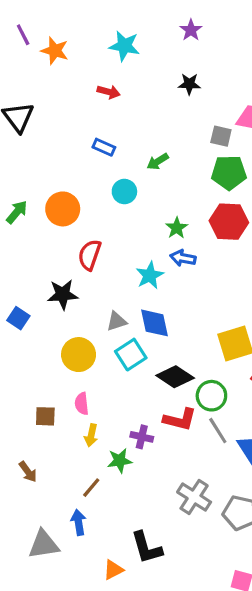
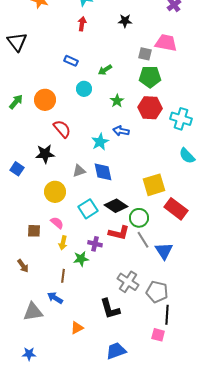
red arrow: (109, 92) -> (82, 24), moved, turned -96
green star: (177, 228) -> (117, 101), moved
red semicircle: (90, 255) -> (62, 129), turned 120
cyan square: (131, 355) -> (88, 209), moved
pink semicircle: (82, 404) -> (57, 223), turned 136
brown line: (91, 488) -> (63, 276), turned -32
blue arrow: (79, 522) -> (55, 298), turned -49
black L-shape: (147, 548) -> (110, 309), moved

